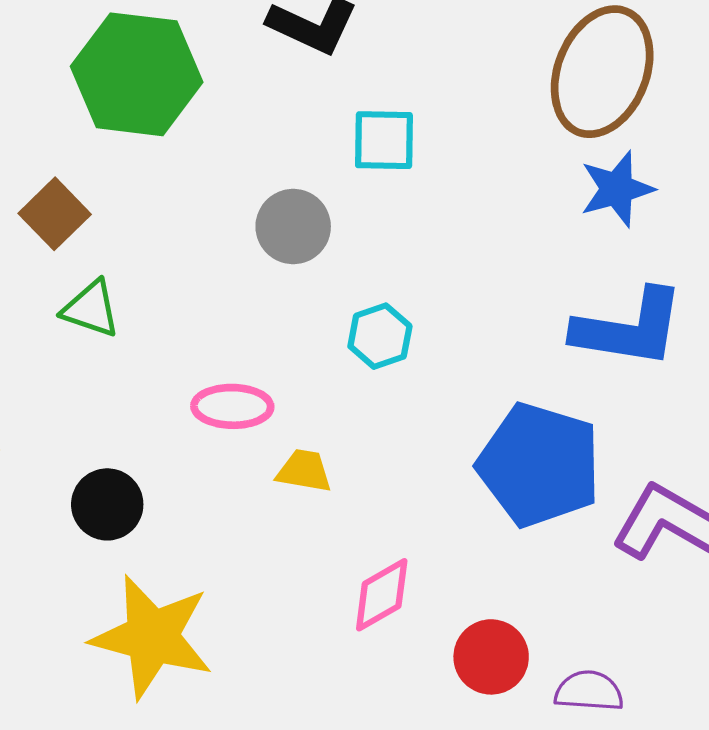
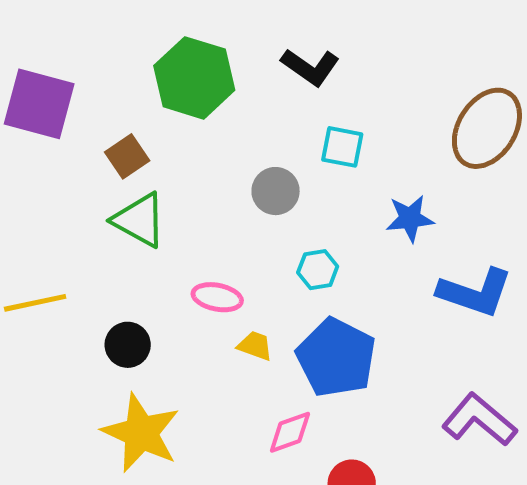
blue star: (617, 189) -> (410, 218), moved
green triangle: (91, 309) -> (139, 220), size x1.5
blue pentagon: (539, 465) -> (336, 358), moved

